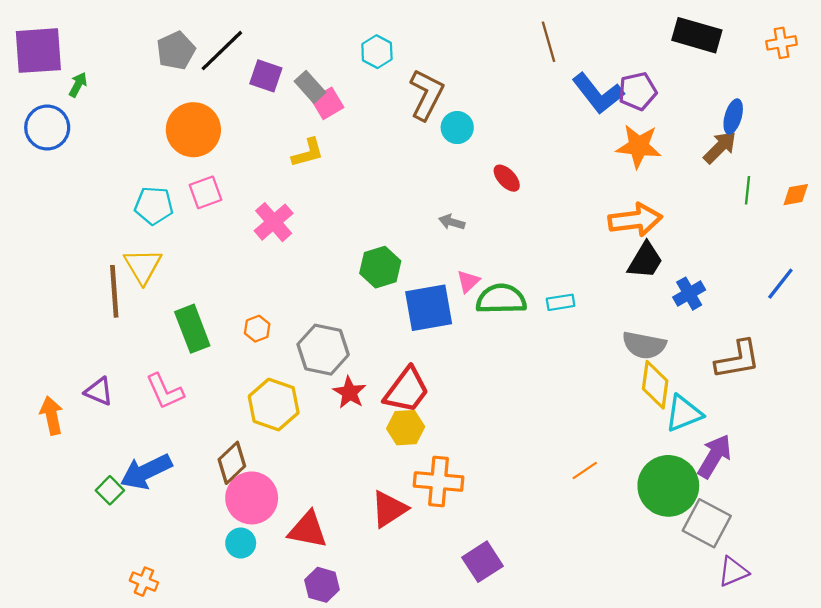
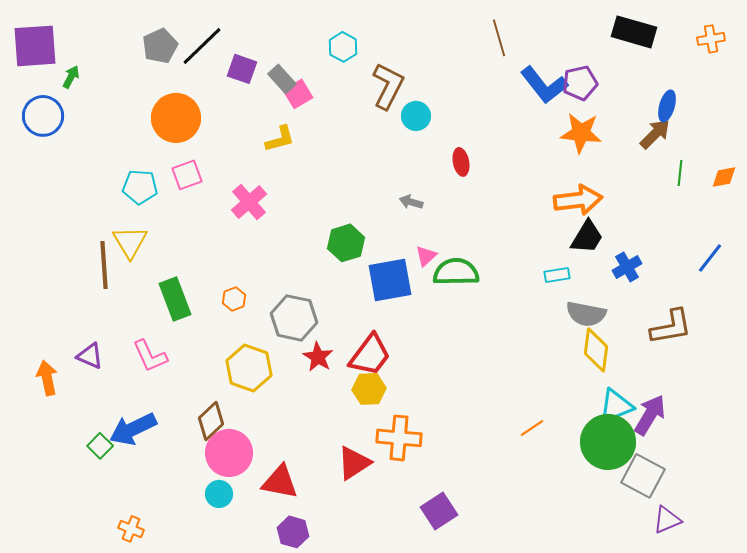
red ellipse: (507, 178) -> (461, 162), turned 32
cyan rectangle: (561, 302) -> (557, 275), moved
cyan triangle: (684, 413) -> (616, 406), moved

